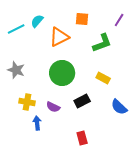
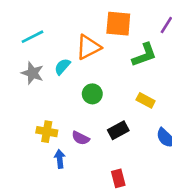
orange square: (82, 19) -> (118, 24), size x1.5
cyan semicircle: (37, 21) -> (62, 67), moved
gray star: (16, 70) -> (32, 73), moved
green circle: (62, 73) -> (92, 94), size x0.6

